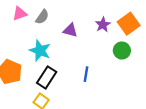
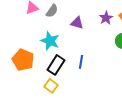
blue line: (86, 74) -> (81, 62), moved

